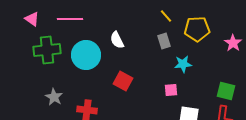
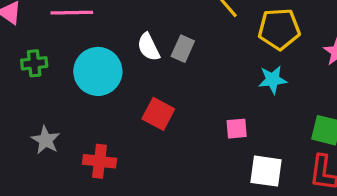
gray rectangle: (164, 41) -> (183, 49), moved, turned 42
green cross: (47, 50) -> (34, 63), size x0.6
cyan star: (183, 64) -> (273, 80), moved

